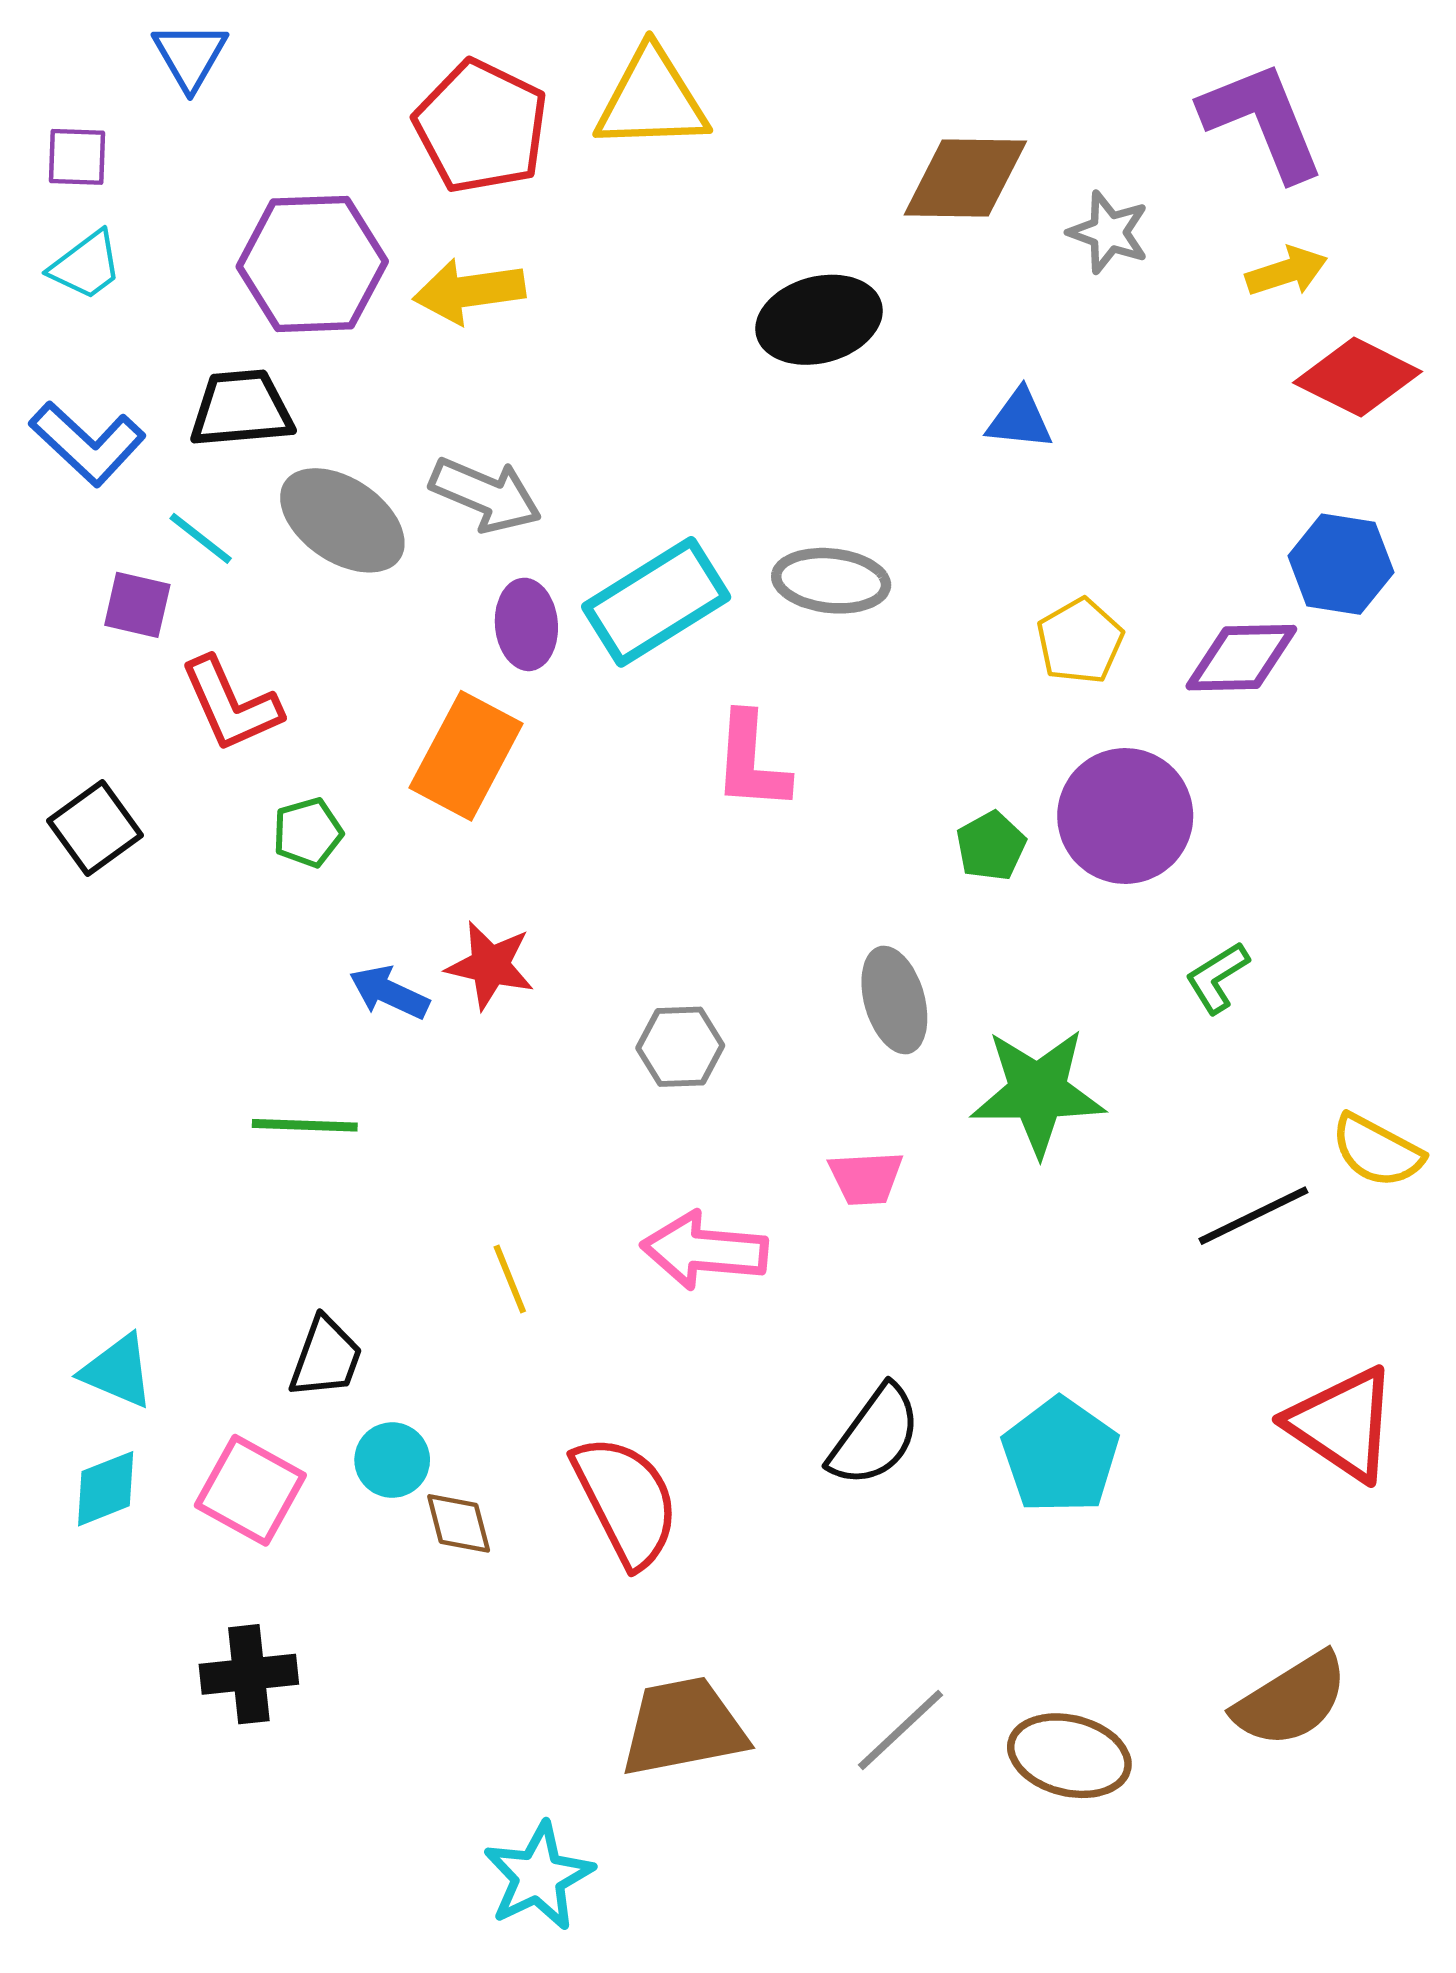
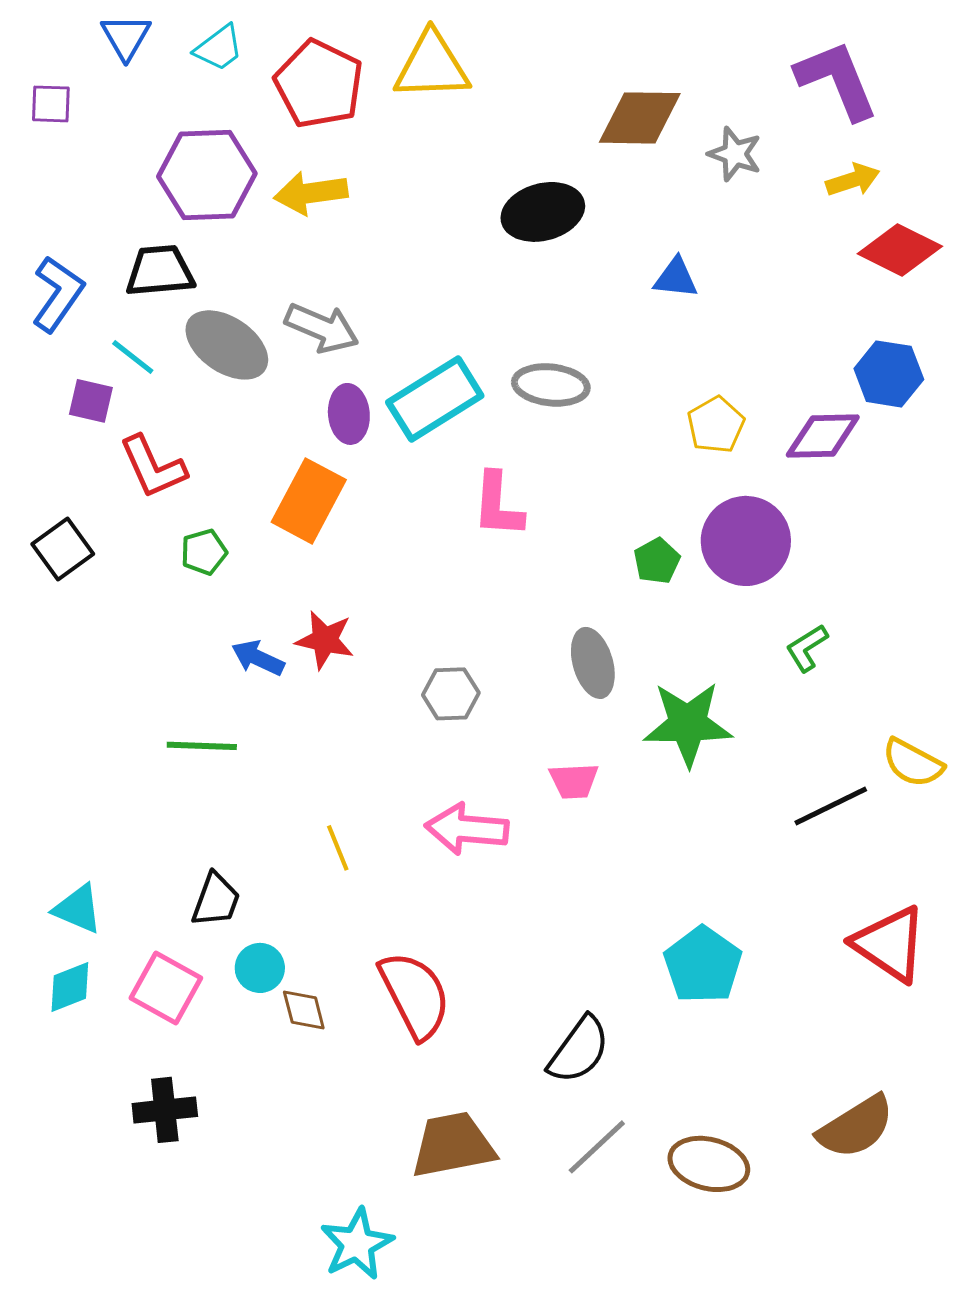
cyan trapezoid: (86, 265) -> (219, 48), moved
blue L-shape: (87, 443) -> (58, 294), turned -98
black semicircle: (875, 1436) -> (579, 1050), moved

